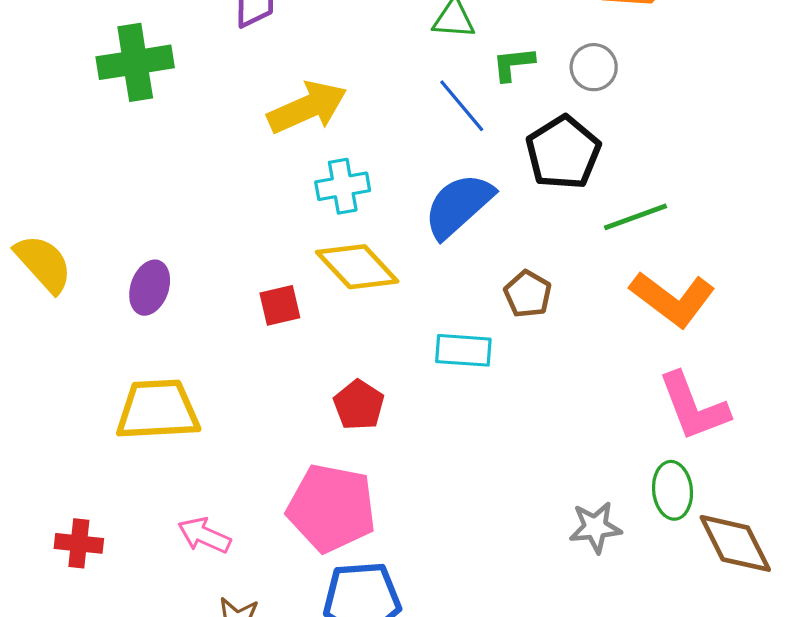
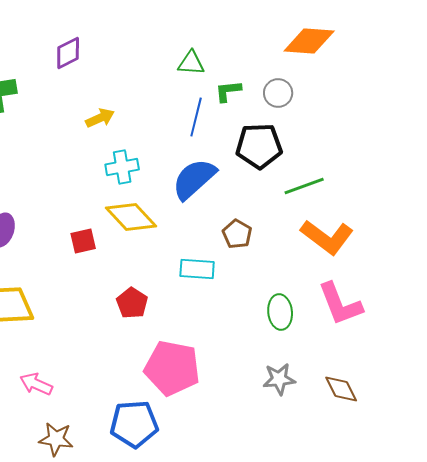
blue line: (462, 106) -> (196, 117), turned 54
yellow arrow: (307, 107) -> (100, 118), size x0.6
black pentagon: (563, 152) -> (259, 146), turned 30
green ellipse: (673, 490) -> (280, 312), moved
pink pentagon: (331, 508) -> (172, 368), moved
brown diamond: (735, 543) -> (341, 389), moved, size x0.7

